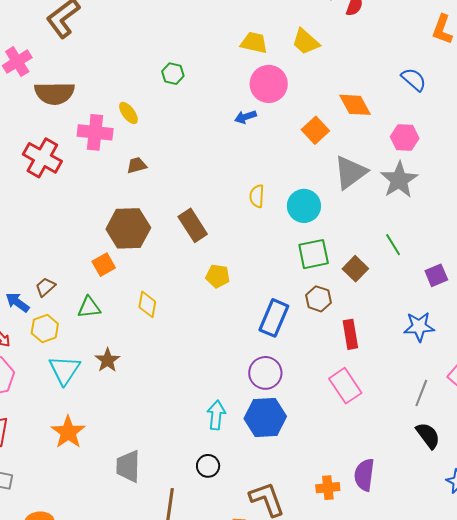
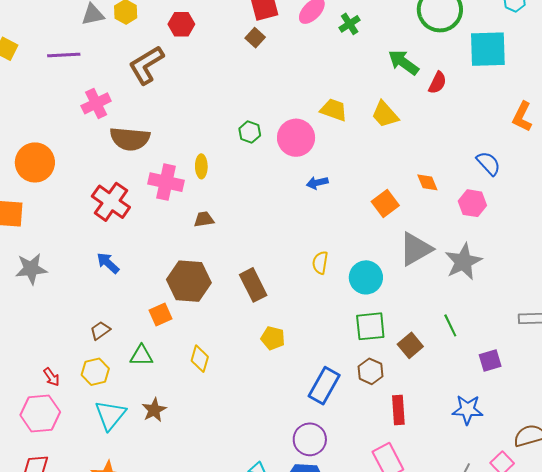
pink circle: (269, 84) -> (296, 138), moved
orange diamond: (355, 105) -> (427, 182), size x0.7
yellow ellipse: (128, 113) -> (201, 166), turned 30
pink hexagon: (405, 138) -> (472, 203), moved
blue arrow: (17, 302) -> (108, 263), moved

